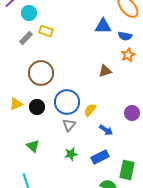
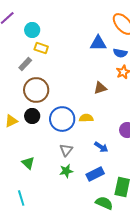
cyan circle: (29, 13) -> (32, 30), moved
gray rectangle: (26, 38) -> (25, 64), moved
black circle: (37, 107) -> (32, 116), moved
yellow semicircle: (90, 110) -> (86, 118), moved, turned 48
gray triangle: (69, 125) -> (66, 150), moved

